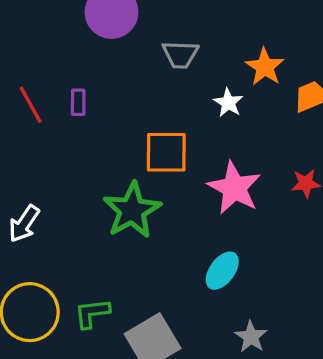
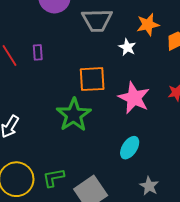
gray trapezoid: (180, 55) -> (97, 20), size x1.4
orange star: (265, 67) -> (148, 25), turned 30

